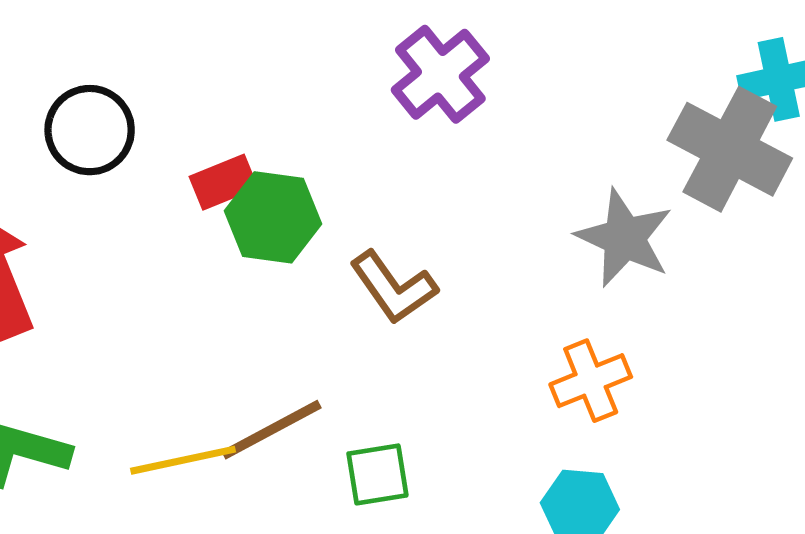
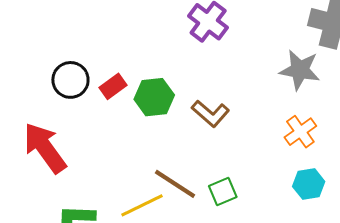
red rectangle: (224, 182) -> (113, 86), moved
brown line: (272, 430) -> (175, 184), turned 75

